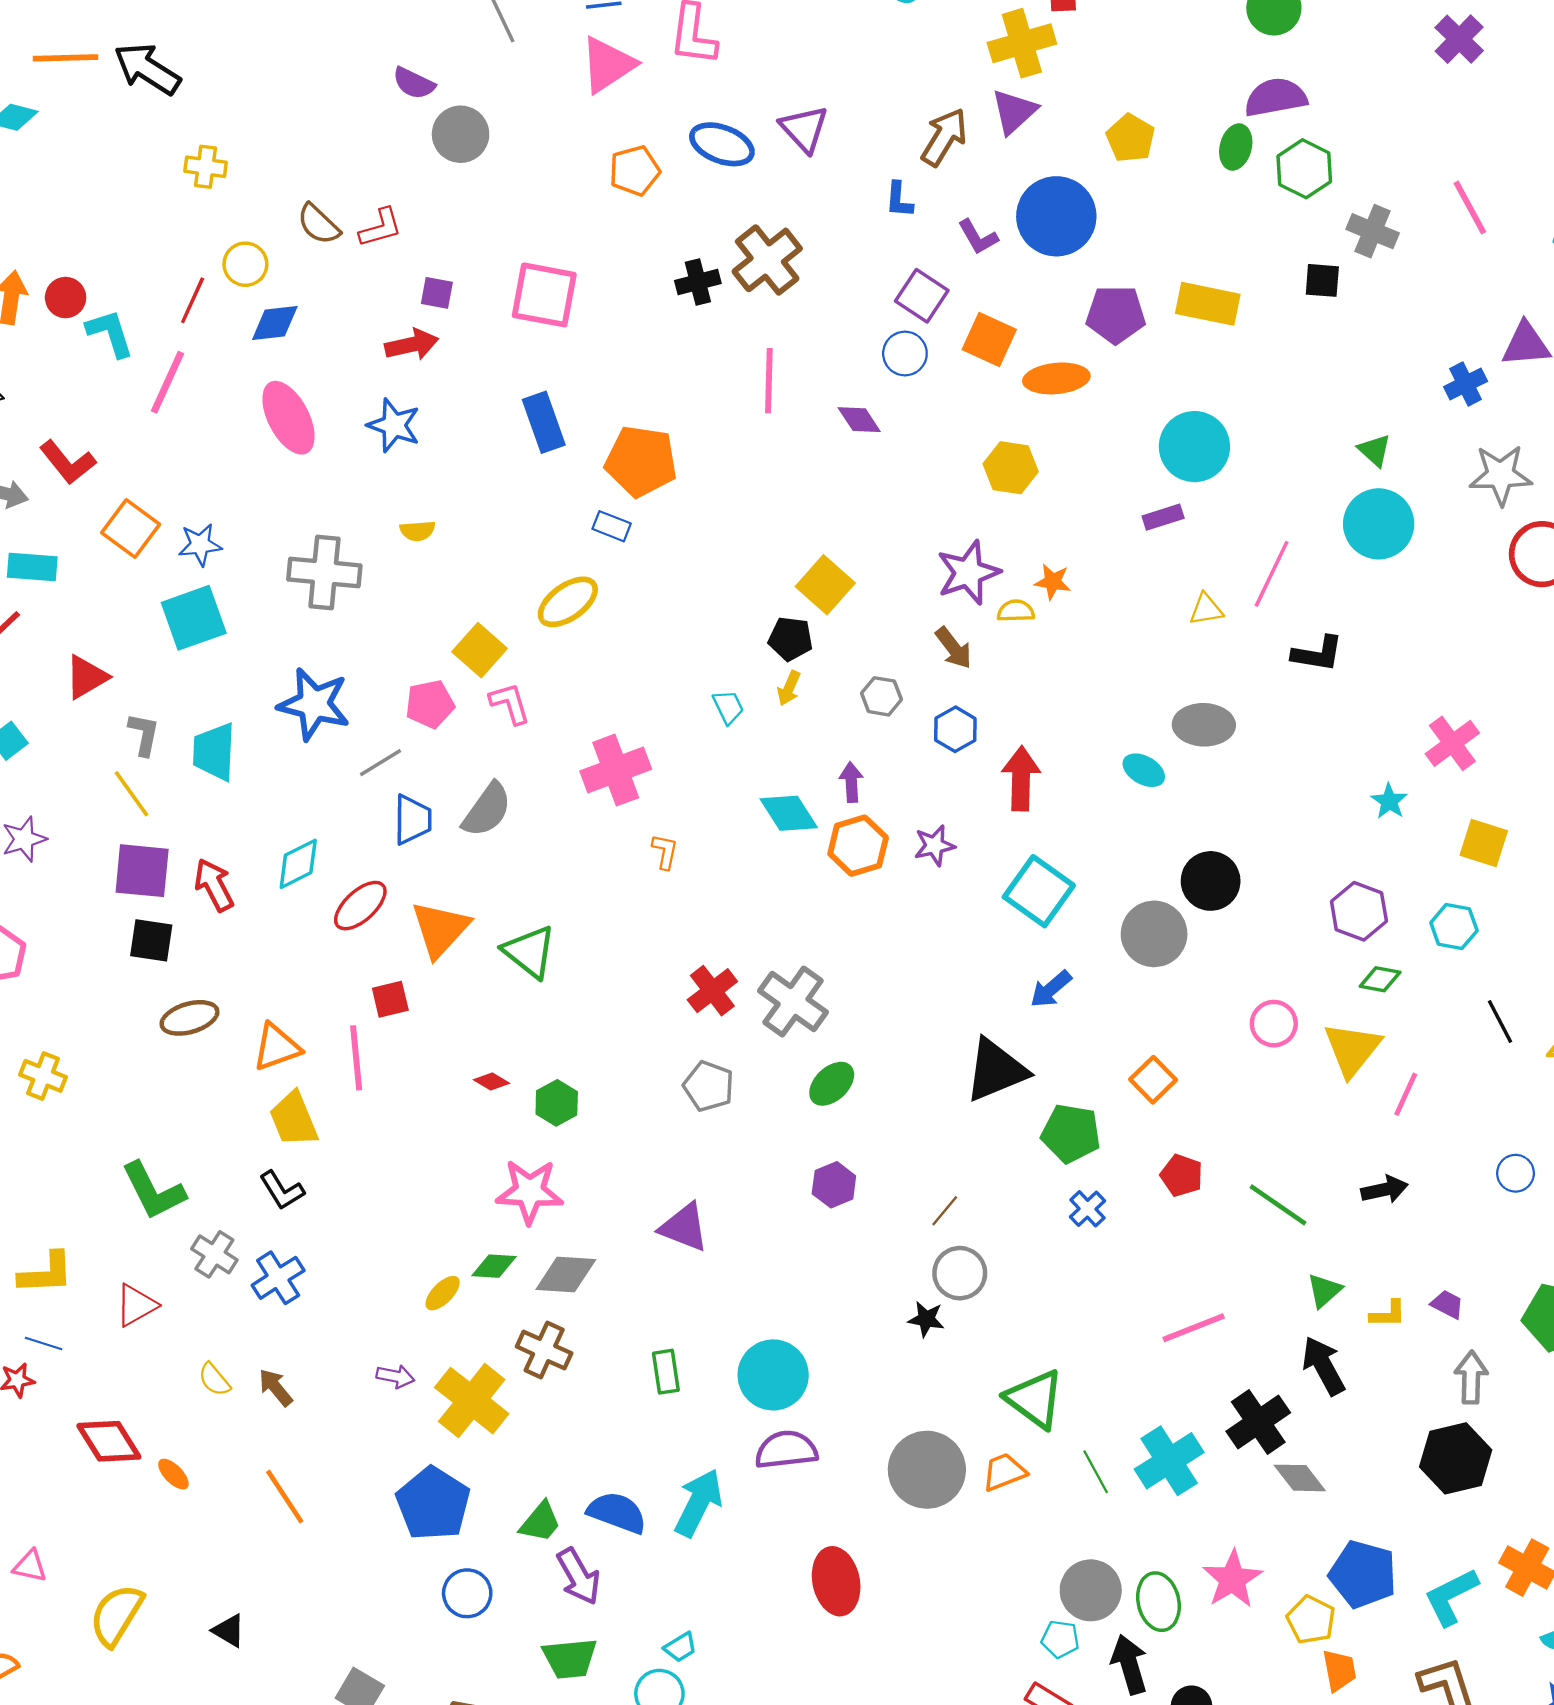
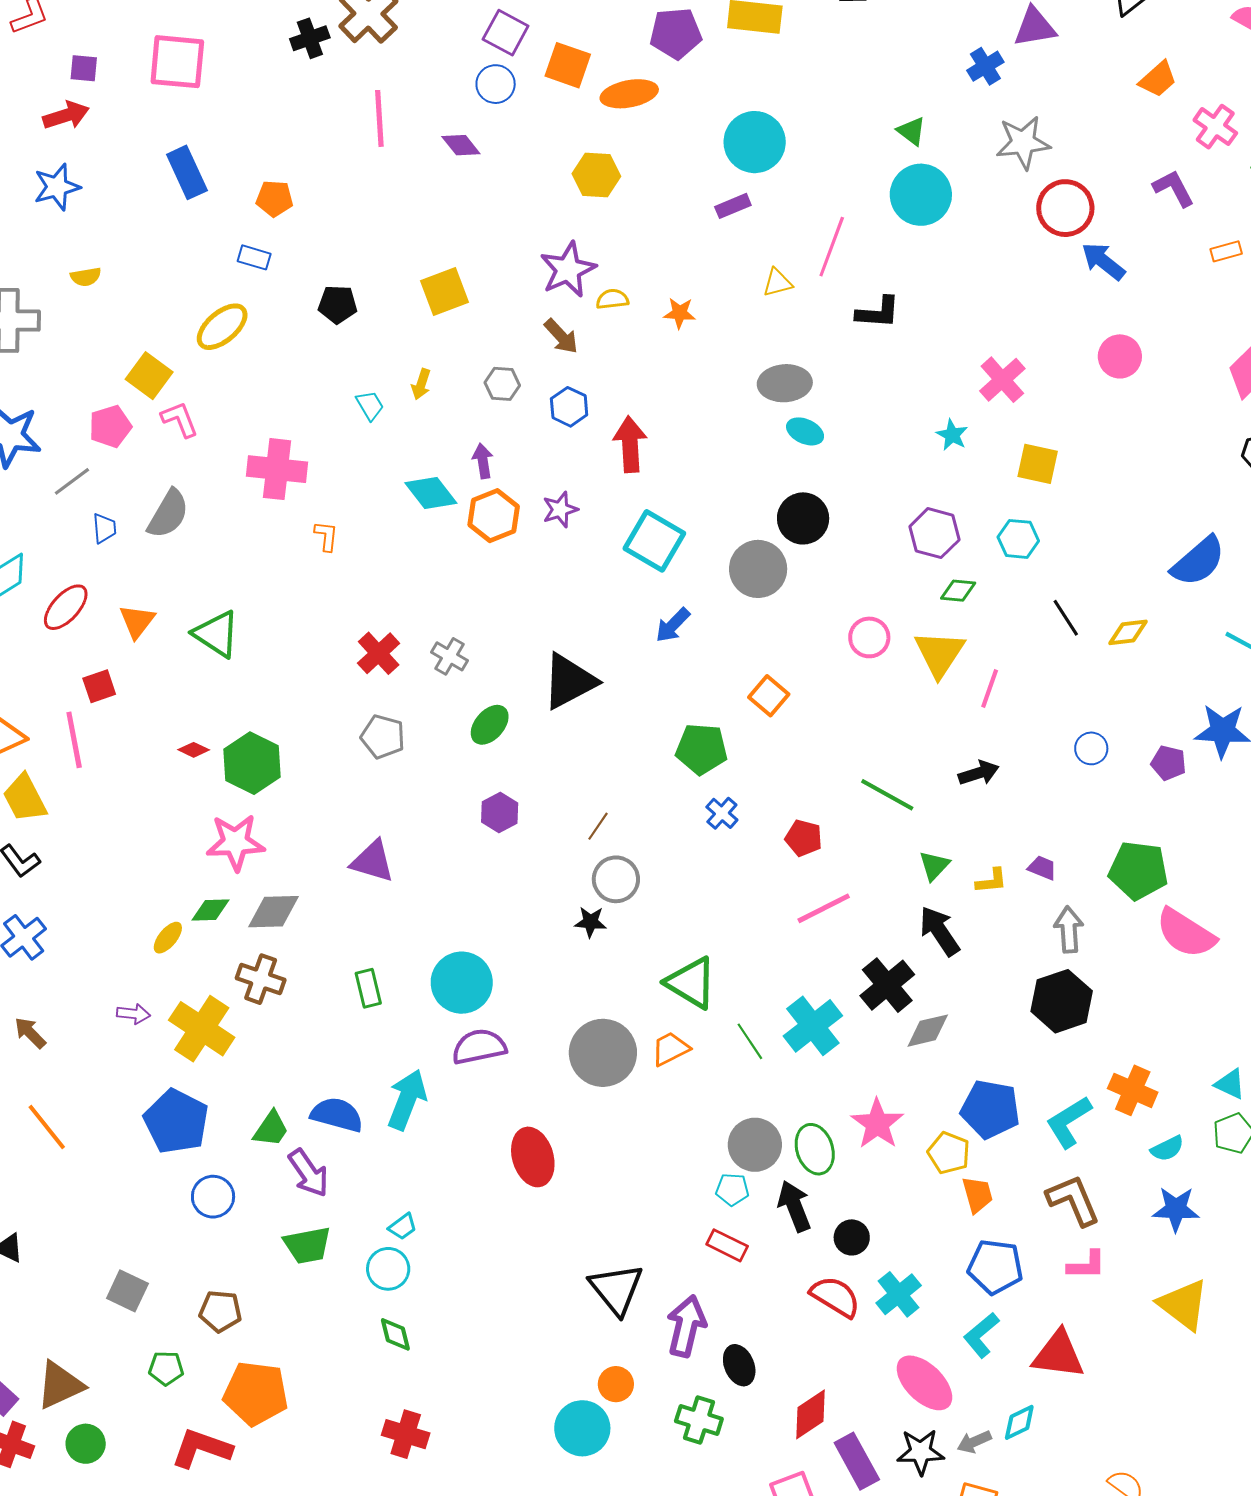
blue star: (394, 425) -> (57, 187), turned -30
orange pentagon: (641, 461) -> (275, 199), size x0.6
orange star: (1053, 582) -> (680, 313), moved
yellow square: (825, 585) -> (444, 291), turned 33
black pentagon: (791, 639) -> (338, 304), moved
pink cross: (616, 770) -> (277, 469), turned 32
cyan ellipse: (1144, 770) -> (805, 431), moved
blue trapezoid: (413, 820) -> (104, 528), size x0.7
orange triangle: (440, 929) -> (137, 621), size x0.7
gray cross: (793, 1002) -> (450, 656), size x0.6
black triangle: (996, 1070) -> (569, 681), moved
green hexagon: (557, 1103) -> (252, 763), size x1.5
red pentagon: (1182, 1175) -> (804, 838), moved
gray diamond: (1300, 1478) -> (928, 1031), turned -60

